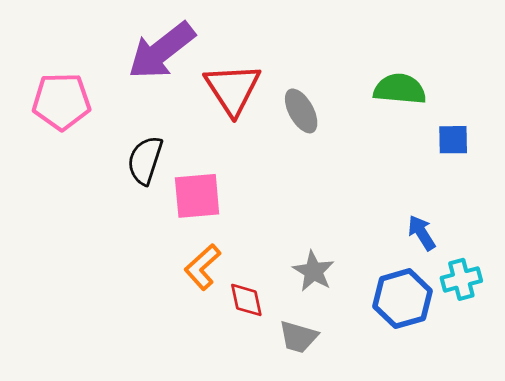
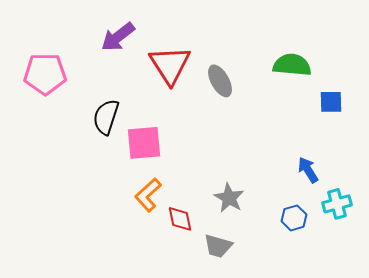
purple arrow: (161, 51) -> (118, 37), size x0.7
blue hexagon: (402, 299) -> (294, 218), size x0.6

